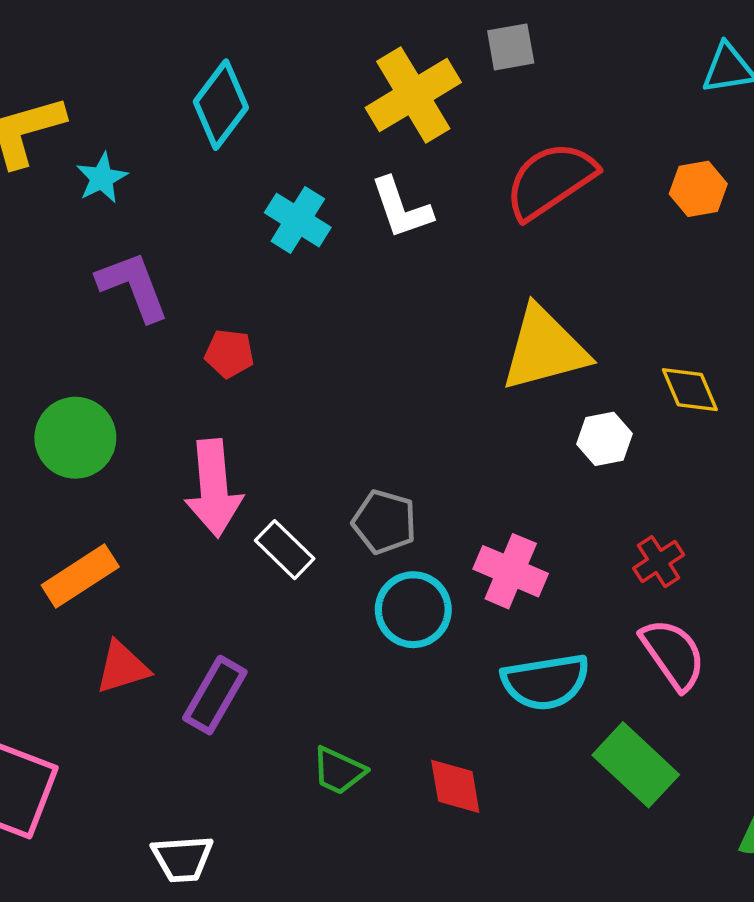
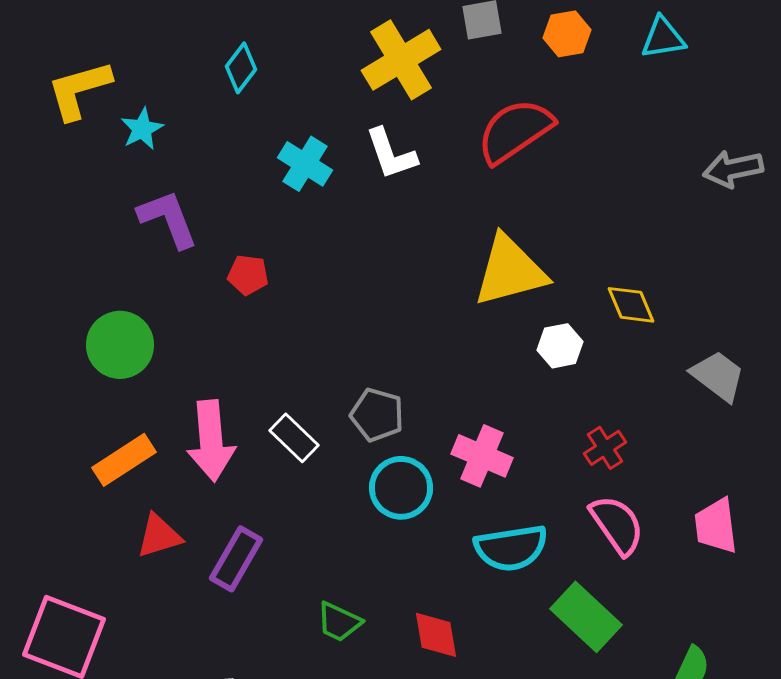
cyan diamond: (221, 105) -> (241, 68), size x0.7
orange hexagon: (698, 189) -> (567, 34), moved
pink arrow: (214, 488) -> (211, 441), moved

